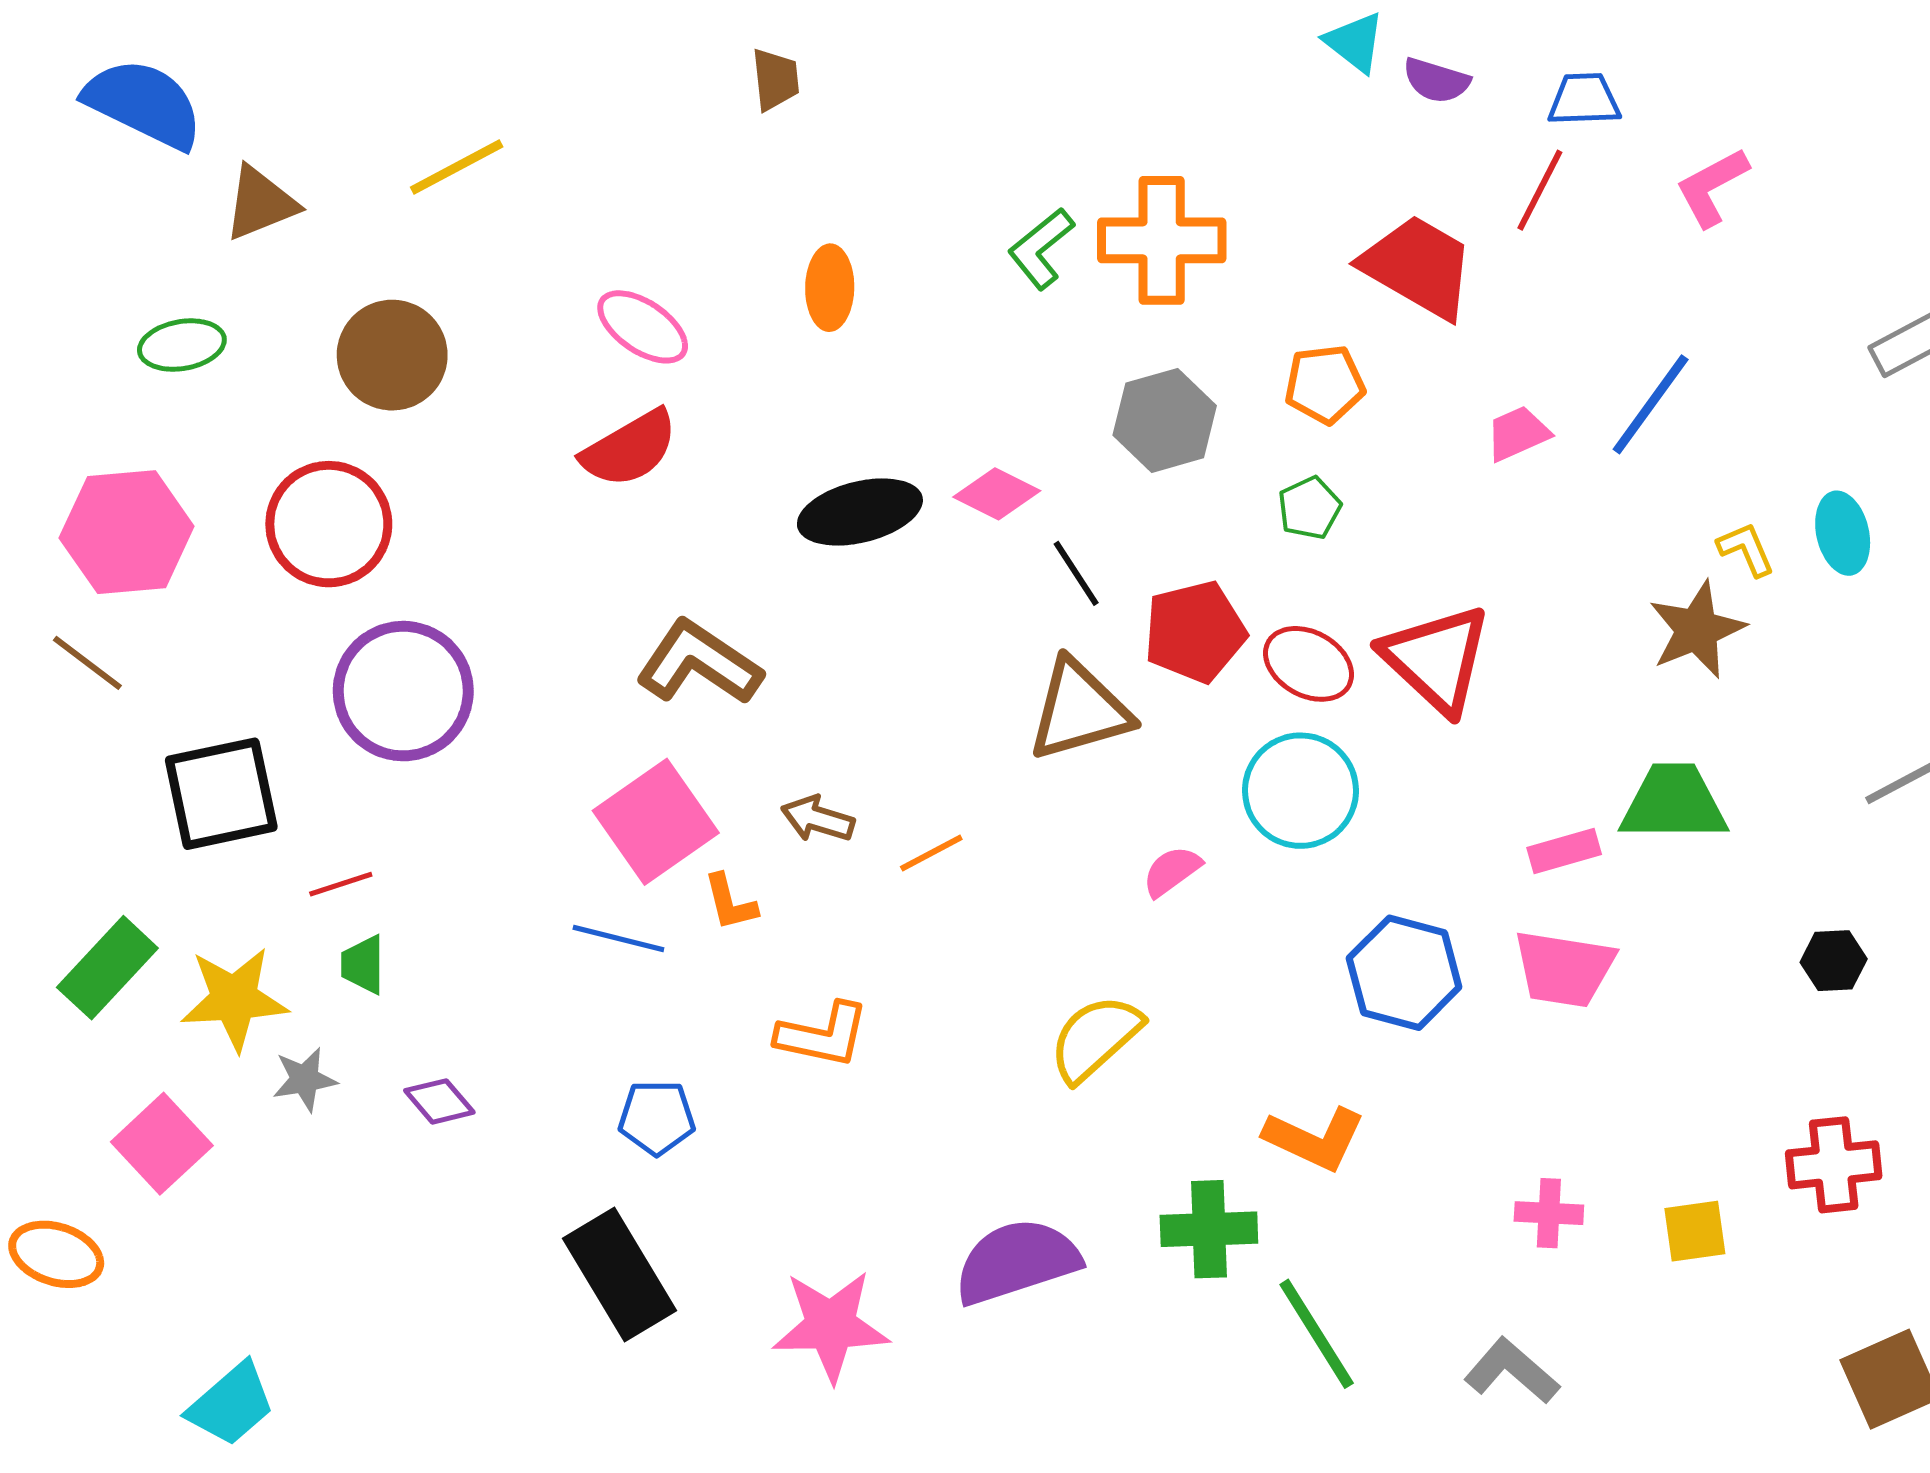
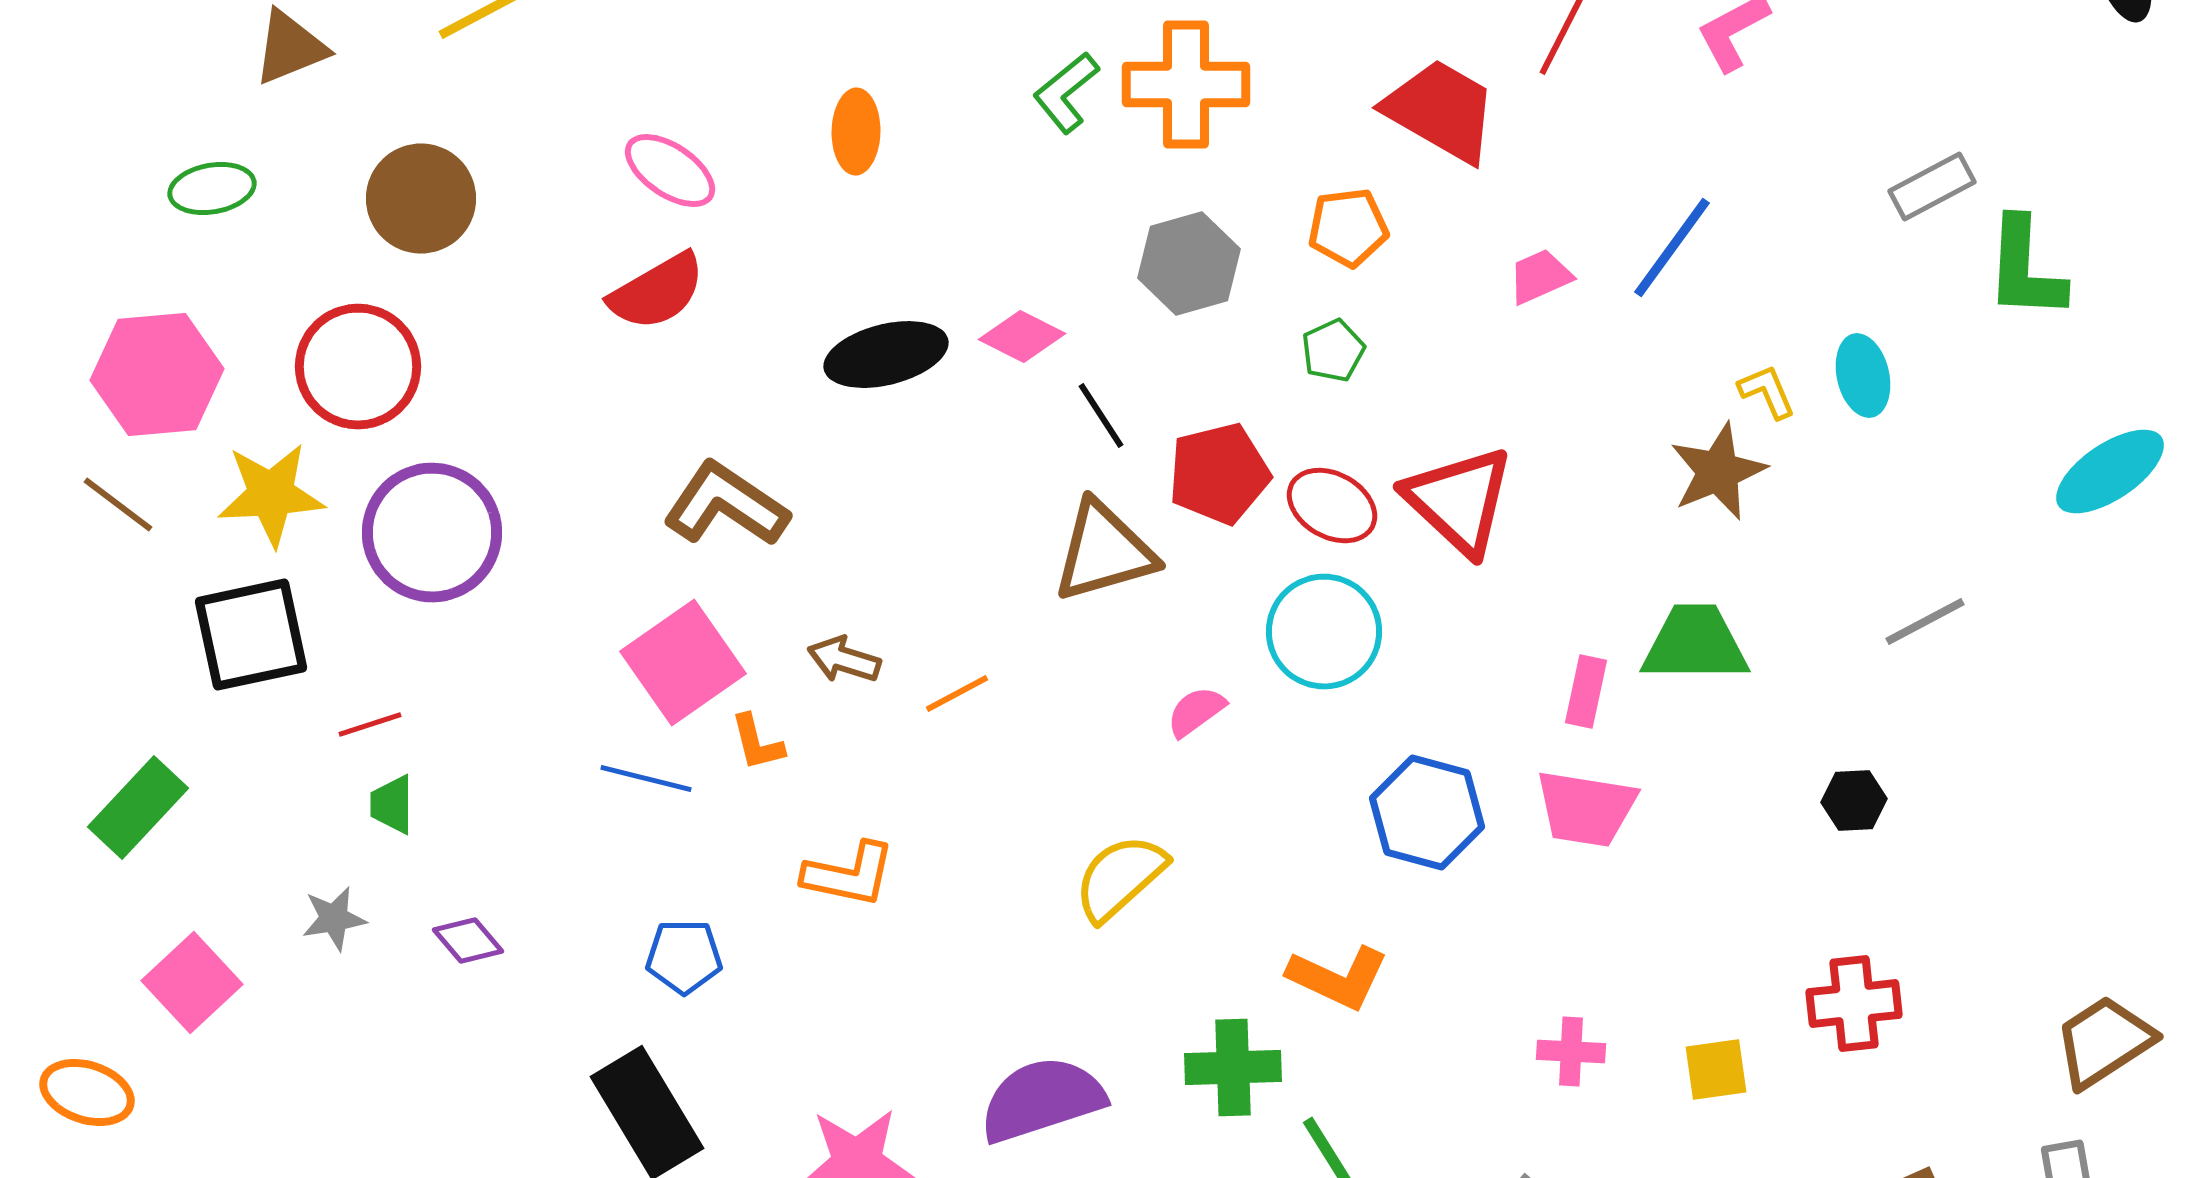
pink rectangle: (1564, 851) -> (1586, 692), turned -62
yellow star: (234, 999) -> (271, 495), moved

